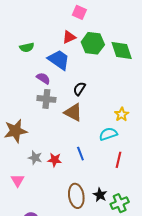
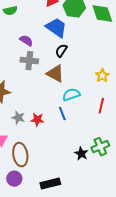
blue trapezoid: (59, 60) -> (56, 28), moved
cyan semicircle: (108, 134) -> (71, 95), moved
red line: (119, 160) -> (101, 106), moved
brown ellipse: (76, 196) -> (20, 155), moved
green cross: (120, 203) -> (100, 147), moved

